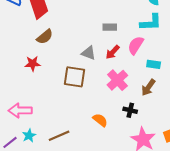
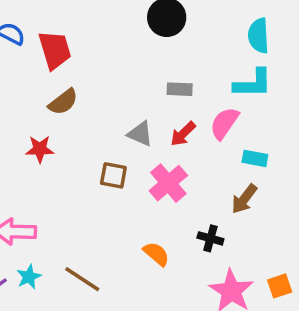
brown square: (74, 77) -> (113, 175), size x0.7
pink cross: (117, 80) -> (168, 183), moved
brown line: (59, 136) -> (82, 279), turned 55

